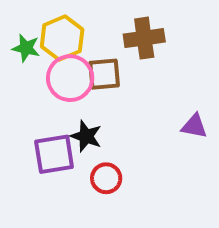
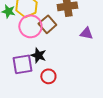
brown square: (104, 74) -> (47, 24), turned -36
purple triangle: (194, 126) -> (86, 33), moved

